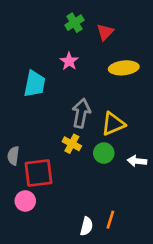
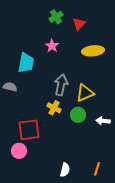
gray semicircle: (13, 156) -> (10, 87), moved, turned 96
orange line: (110, 220) -> (97, 169), moved

